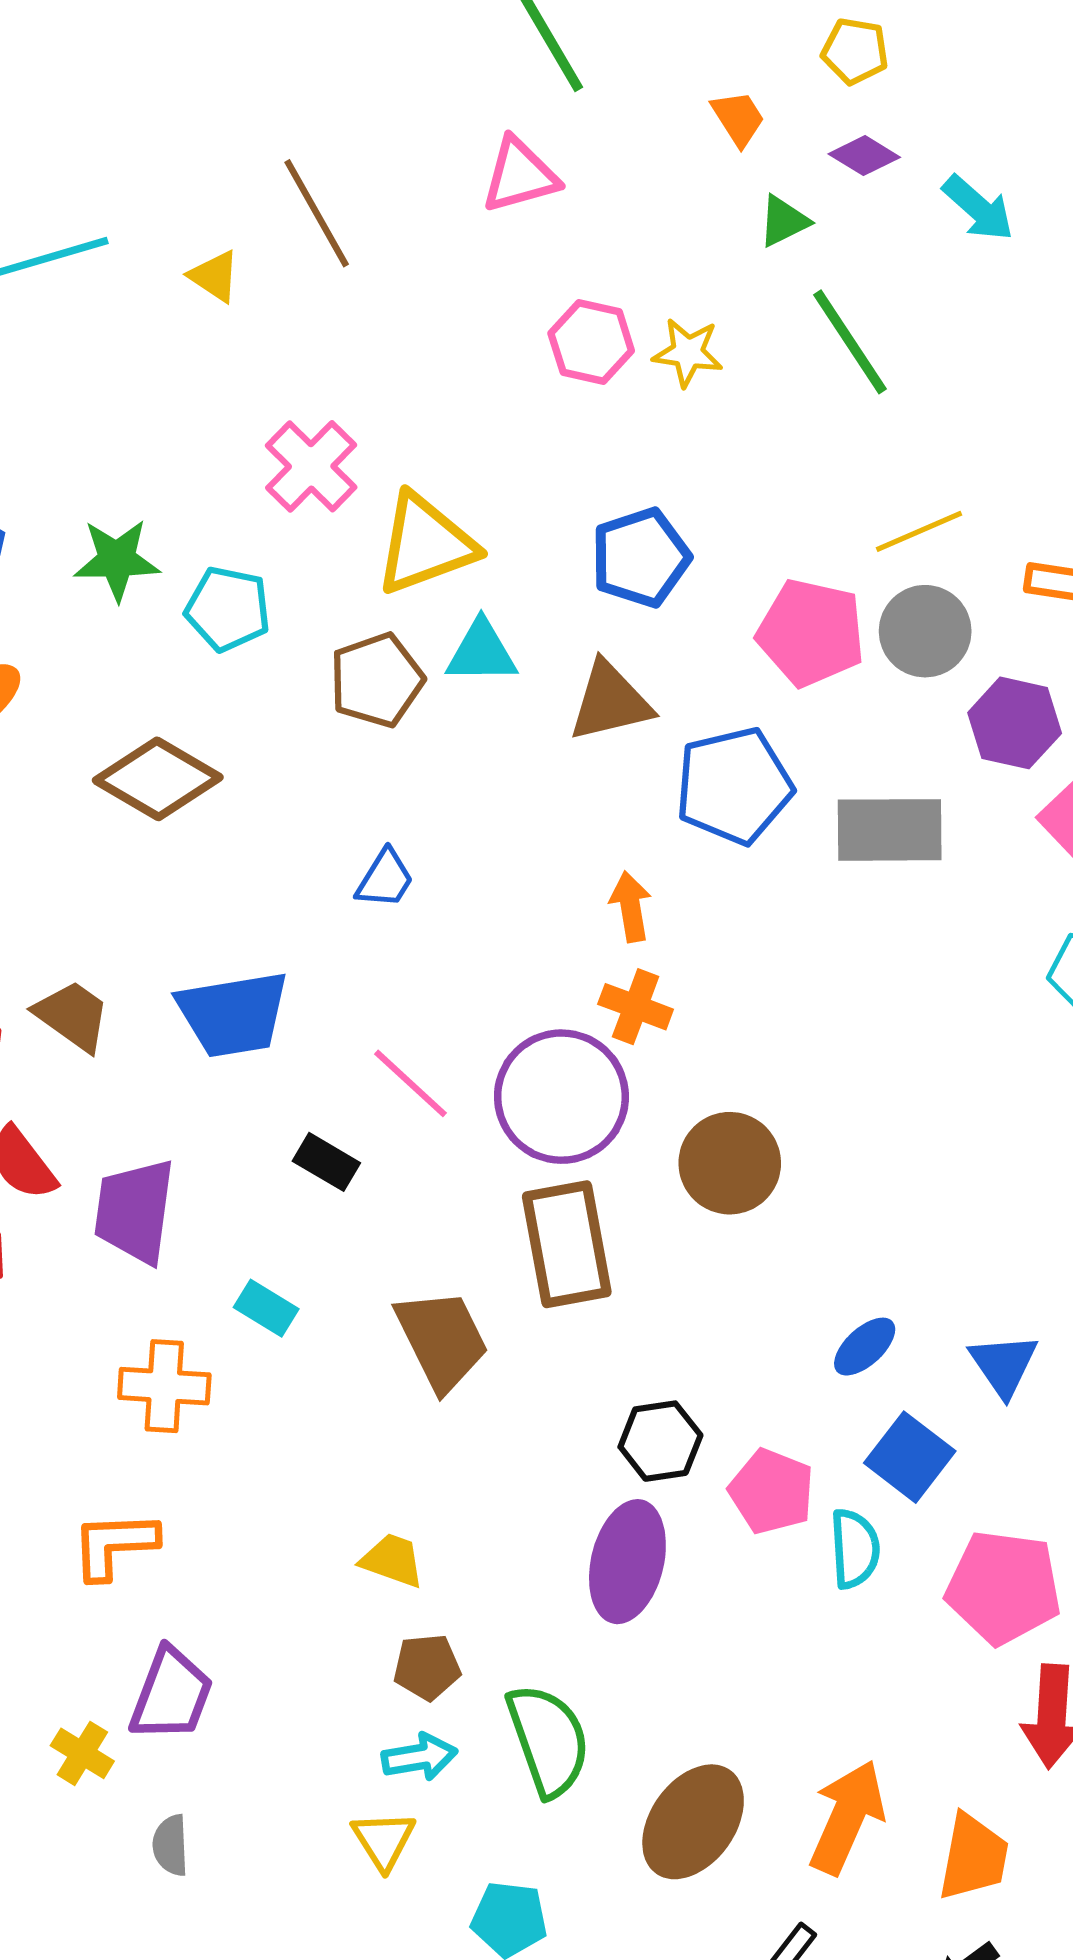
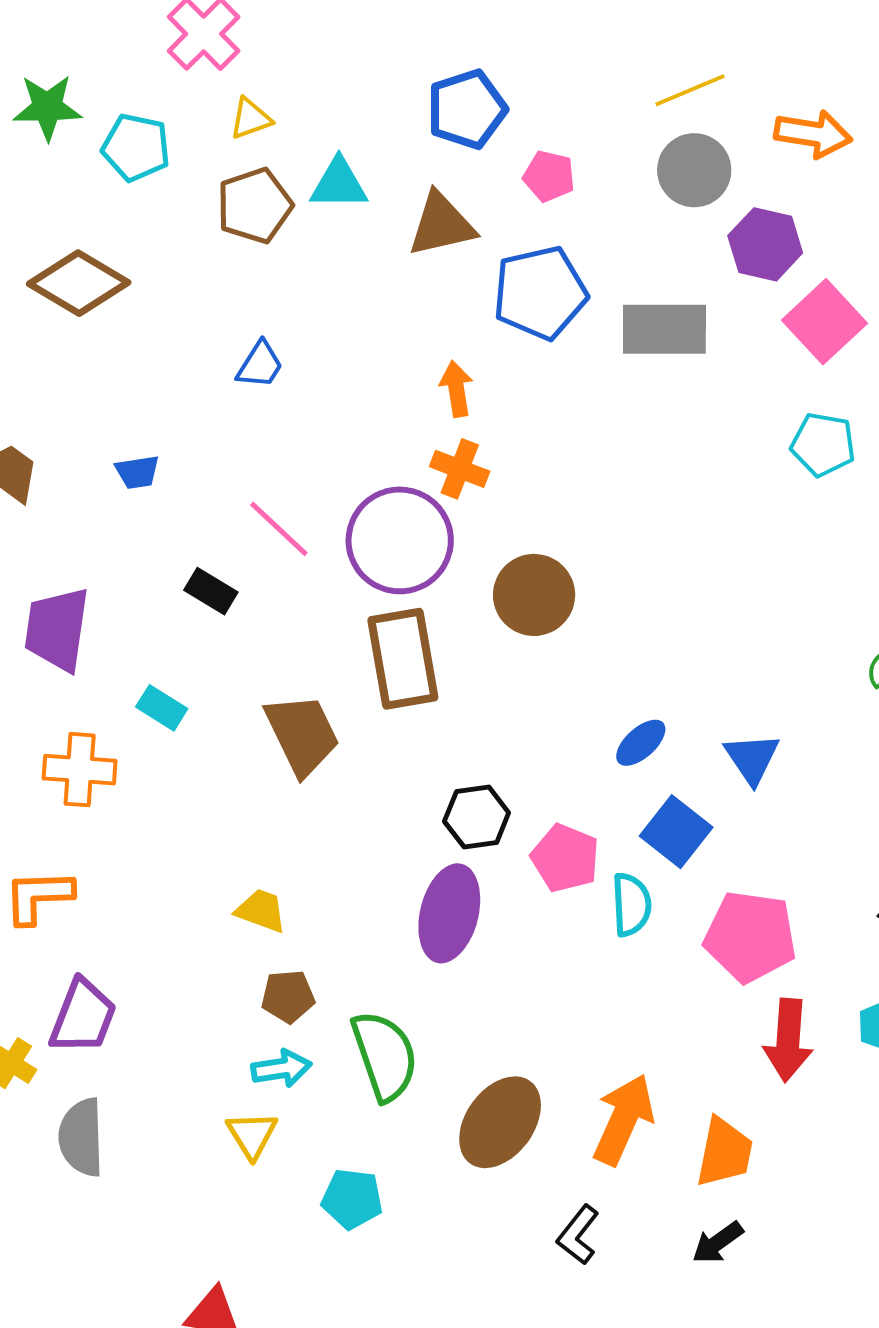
yellow triangle: (425, 544) -> (251, 119), moved, size x0.5
pink pentagon: (811, 633) -> (549, 176), moved, size x0.6
blue trapezoid: (233, 1014) -> (137, 472), size x0.5
gray semicircle: (171, 1845) -> (81, 1137), size x1.6

